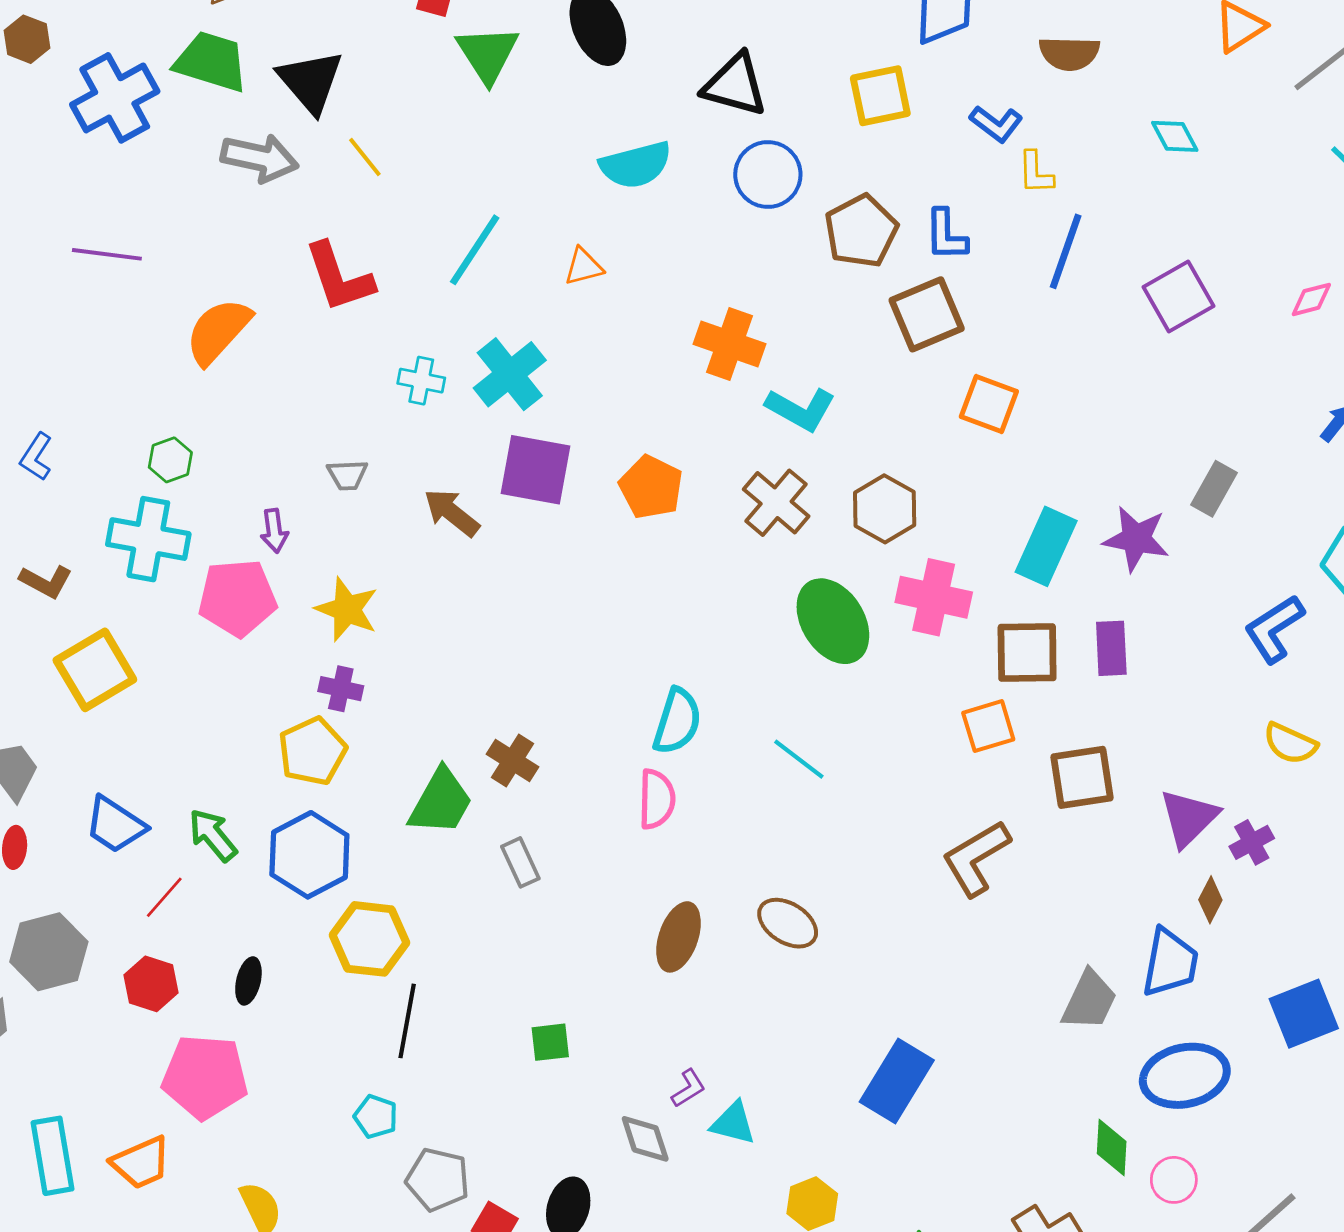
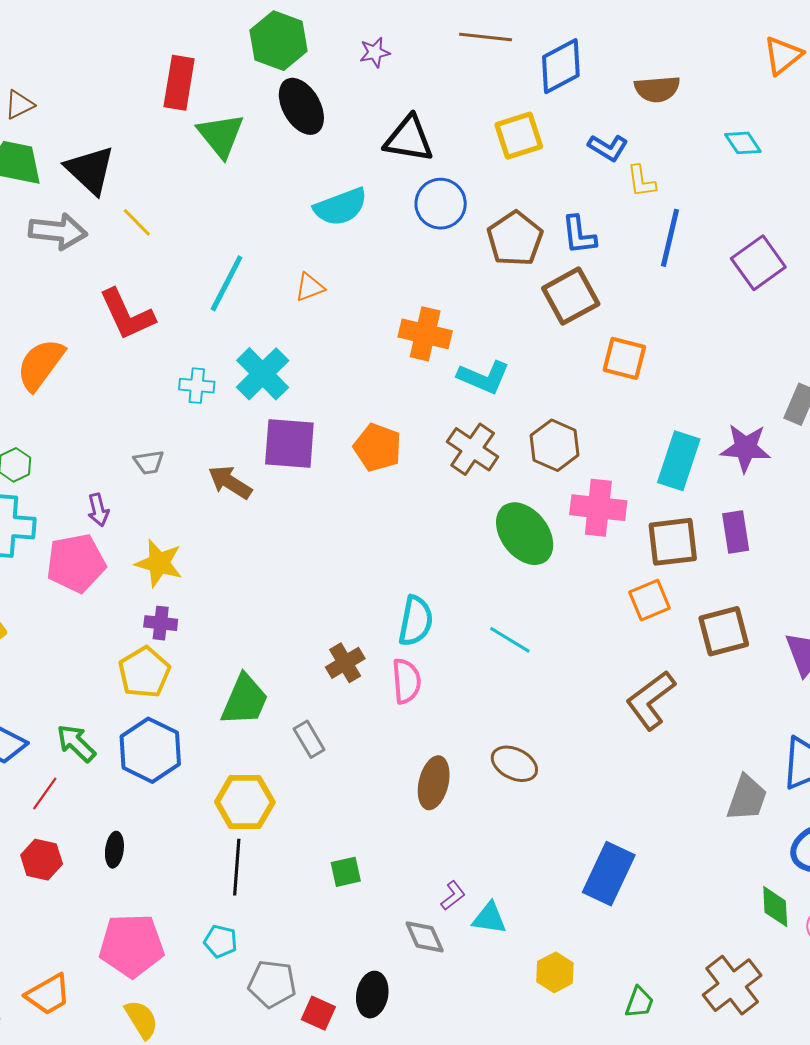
brown cross: (513, 760) -> (345, 663), moved, turned 33
yellow hexagon: (369, 939) -> (245, 802), moved
pink pentagon: (205, 1077) -> (132, 945), moved

